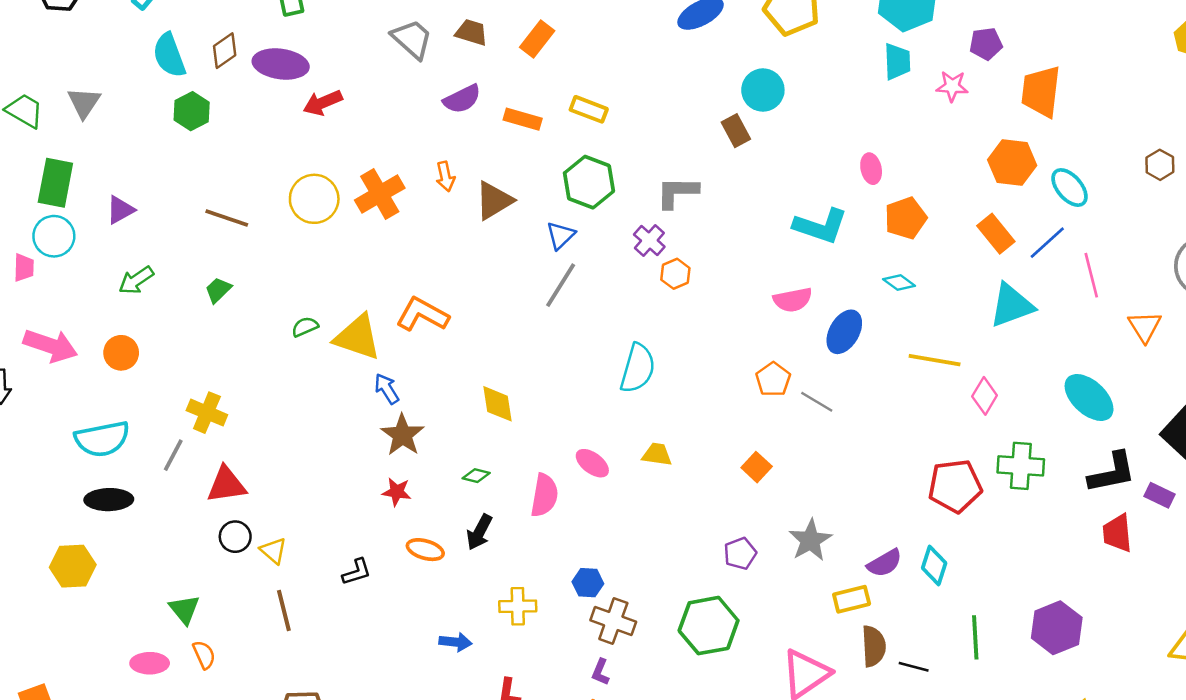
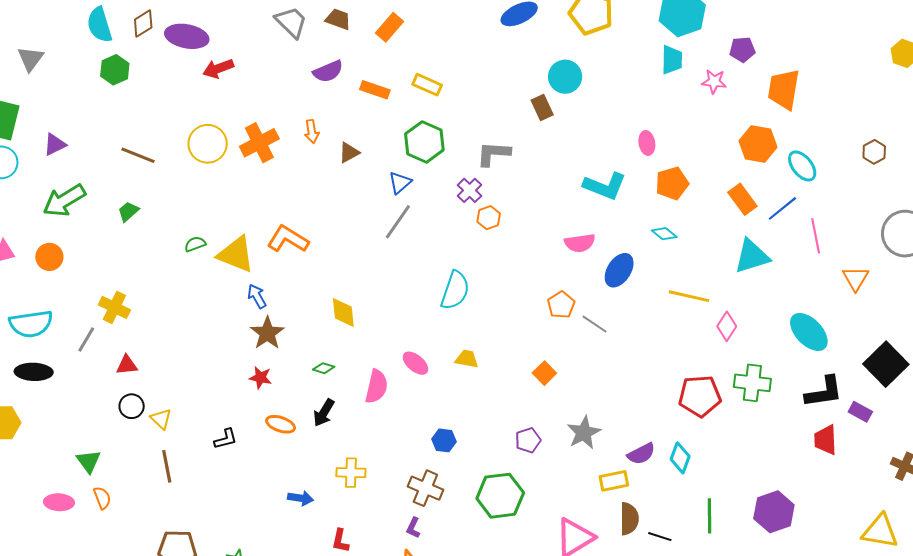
brown triangle: (494, 201) -> (349, 152), size x0.7
green arrow: (136, 280) -> (64, 201), size x1.5
red triangle: (226, 485) -> (127, 365), size x0.7
blue hexagon: (588, 583) -> (444, 440), moved

